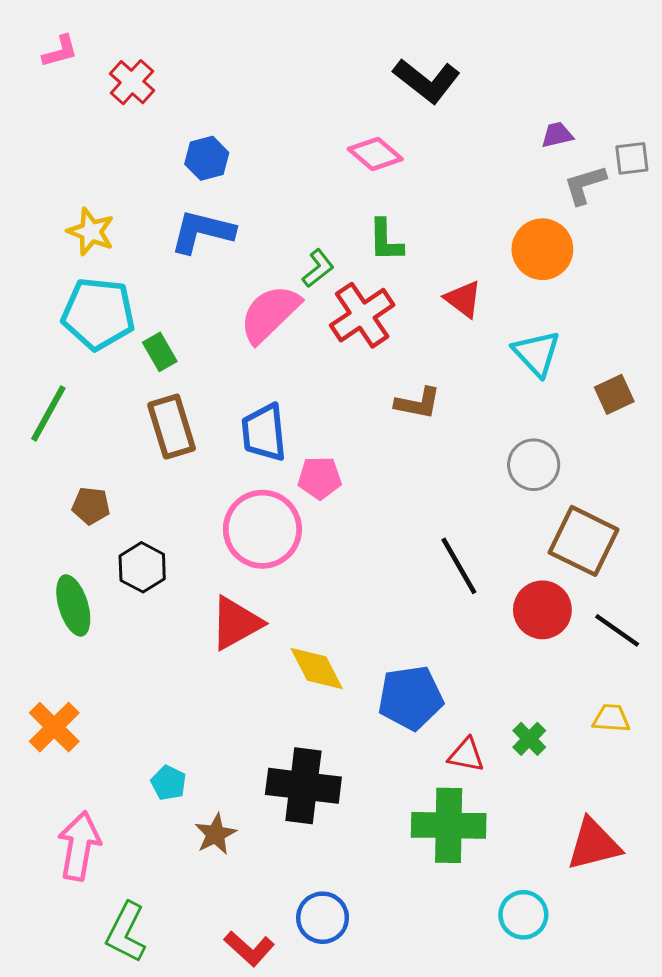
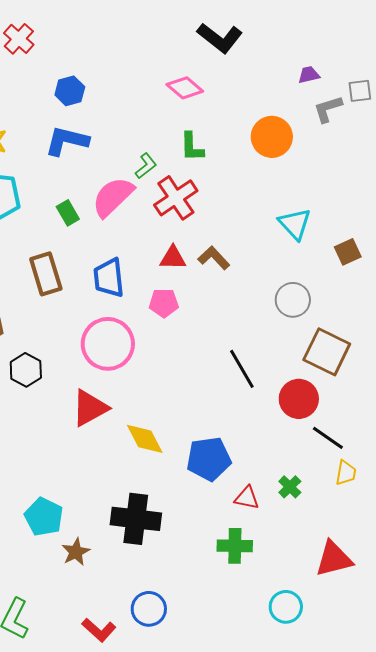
orange circle: (542, 249) -> (272, 137), moved
red triangle: (463, 299) -> (173, 258), moved, turned -36
green rectangle: (160, 352) -> (68, 213), moved
brown L-shape: (418, 403) -> (214, 258), turned -144
pink pentagon: (320, 478) -> (164, 303), moved
black line: (617, 630) -> (328, 438), moved
yellow trapezoid: (611, 718) -> (346, 473), turned 96
cyan pentagon: (169, 783) -> (44, 517), size x1.6
green cross: (449, 825) -> (235, 546), size x0.7

